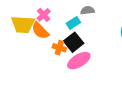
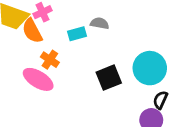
black square: (74, 42) -> (109, 78), moved
pink ellipse: (79, 61) -> (38, 79), moved, turned 45

